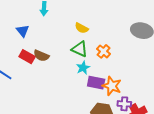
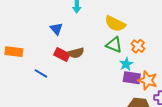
yellow semicircle: (82, 28) -> (115, 24), size x1.5
brown semicircle: (41, 56) -> (76, 53), turned -35
cyan star: (83, 68) -> (126, 64), moved

